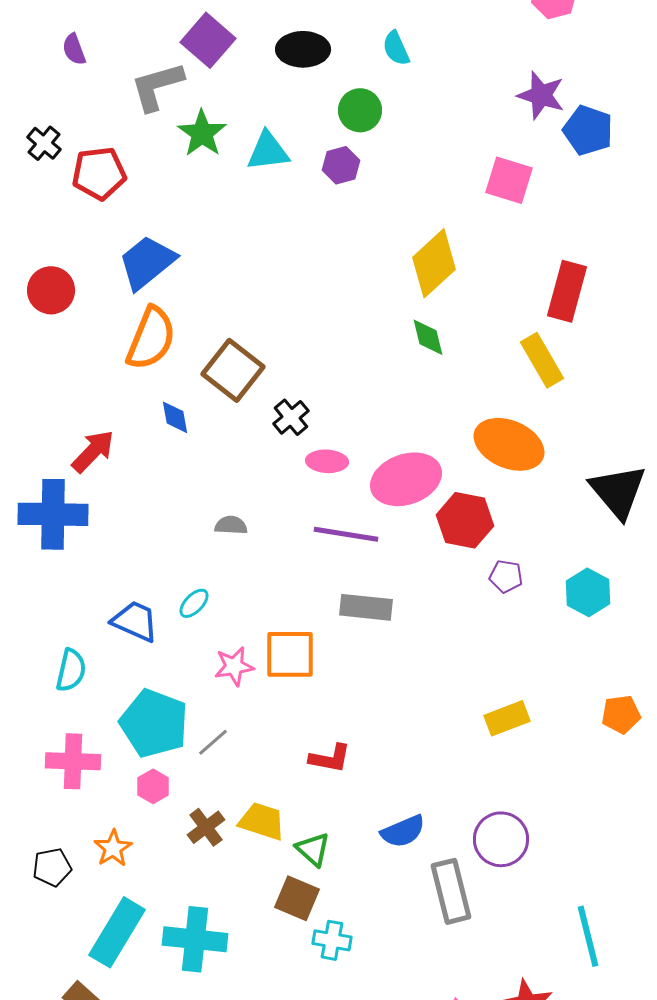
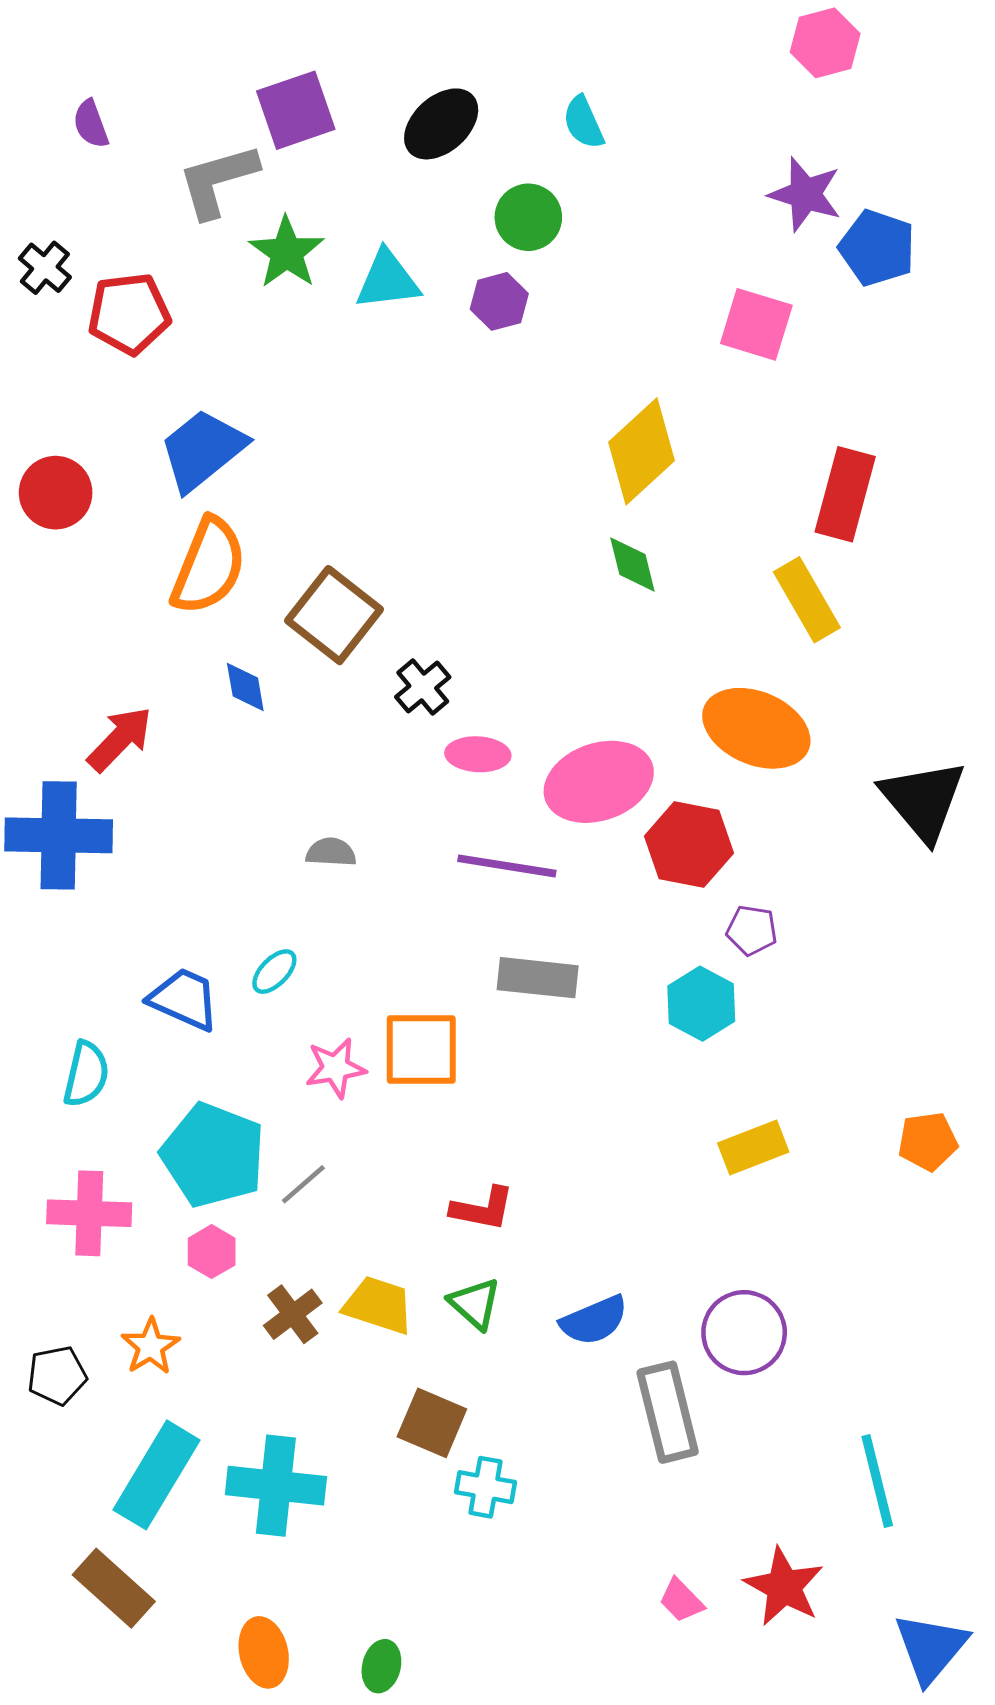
purple square: (208, 40) -> (296, 110), turned 30
black ellipse: (303, 49) -> (441, 124), turned -42
cyan hexagon: (588, 592) -> (701, 1004), moved
green triangle: (313, 849) -> (475, 1304), moved

